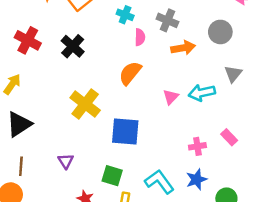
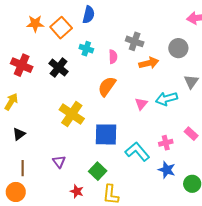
cyan cross: (125, 15) -> (86, 49), moved
black triangle: (19, 124) -> (19, 134), size x0.6
green square: (112, 176) -> (98, 171), turned 30
blue star: (196, 179) -> (167, 170), turned -30
cyan L-shape: (159, 182) -> (137, 152), moved

